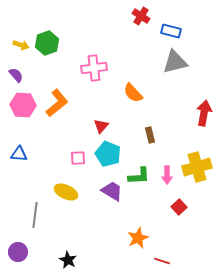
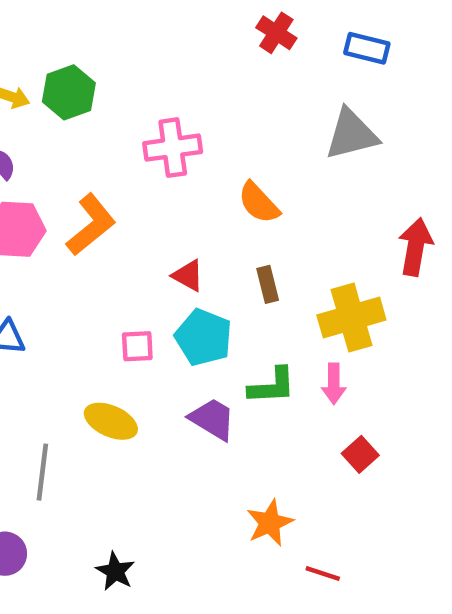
blue rectangle: (171, 31) -> (367, 48), moved
red triangle: (101, 126) -> (188, 276), turned -42
brown rectangle: (150, 135) -> (268, 284), moved
yellow cross: (197, 167) -> (351, 318), moved

